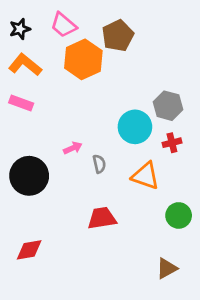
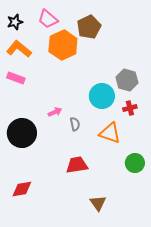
brown triangle: (167, 268) -> (98, 203), moved, turned -36

